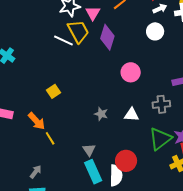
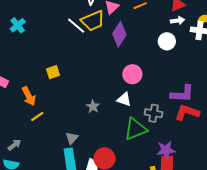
yellow trapezoid: (78, 31) -> (93, 21), turned 80
white triangle: (132, 115) -> (124, 99), moved
yellow line: (50, 138) -> (37, 116), turned 72
green triangle: (160, 139) -> (135, 129), moved

